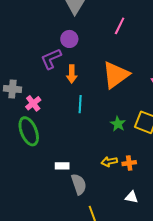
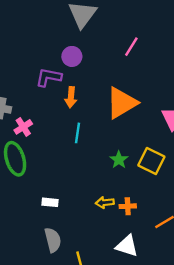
purple L-shape: (51, 59) -> (49, 77), turned 30
gray semicircle: (79, 184) -> (53, 240), moved
white triangle: (132, 197) -> (127, 246), size x1.5

